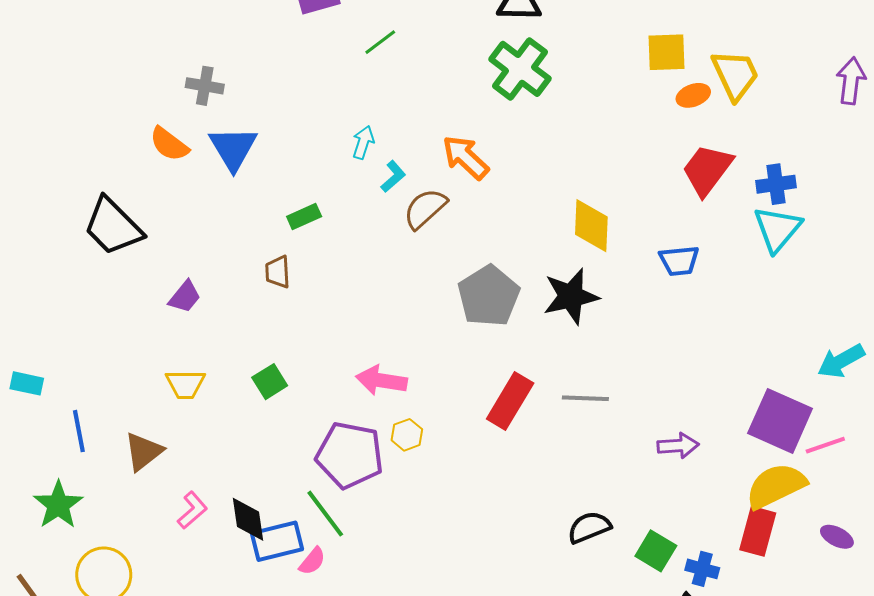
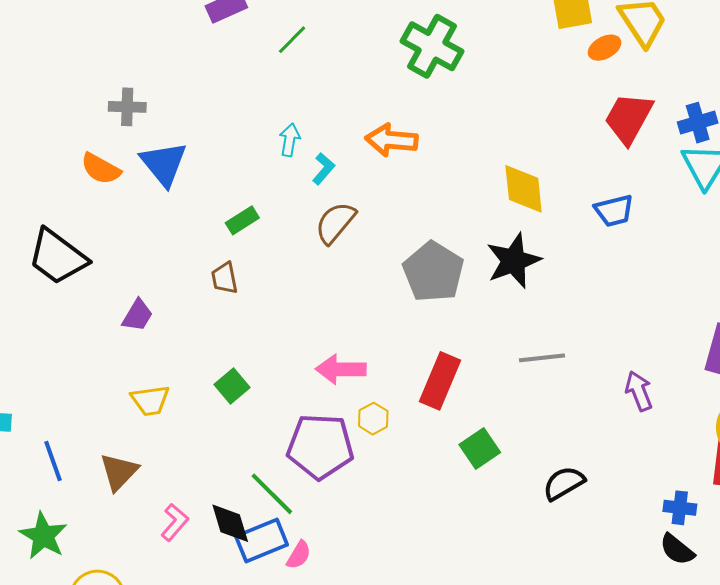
orange arrow: (466, 157) -> (391, 140), turned -30
brown semicircle: (425, 209) -> (335, 223), moved
red rectangle: (510, 401) -> (440, 381), moved
purple arrow: (678, 446) -> (639, 391), turned -99
green line: (325, 514) -> (272, 494), moved
green square: (656, 551) -> (480, 448), moved, turned 33

